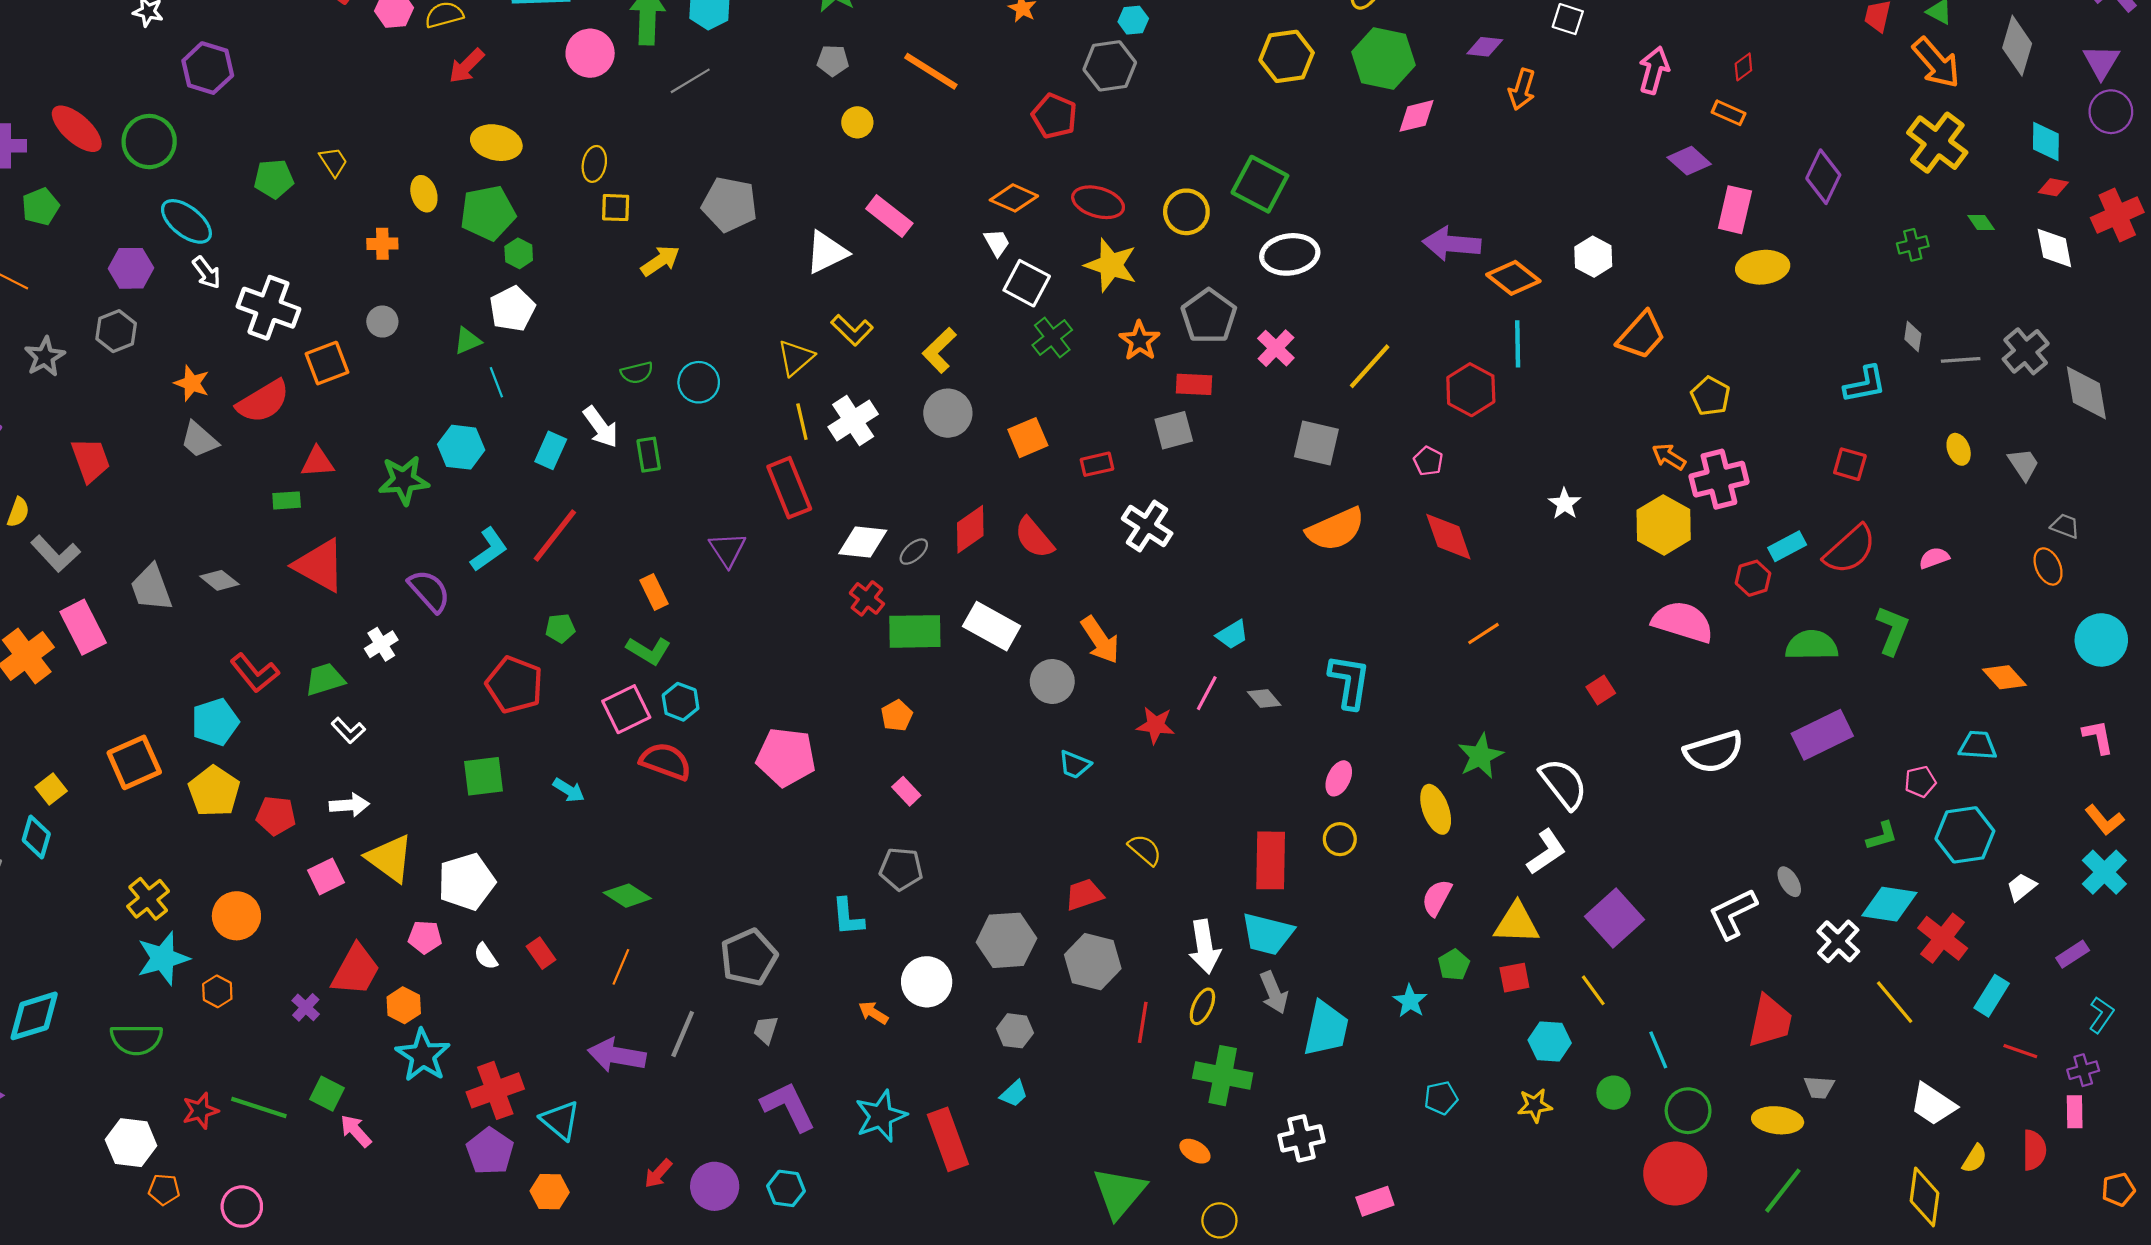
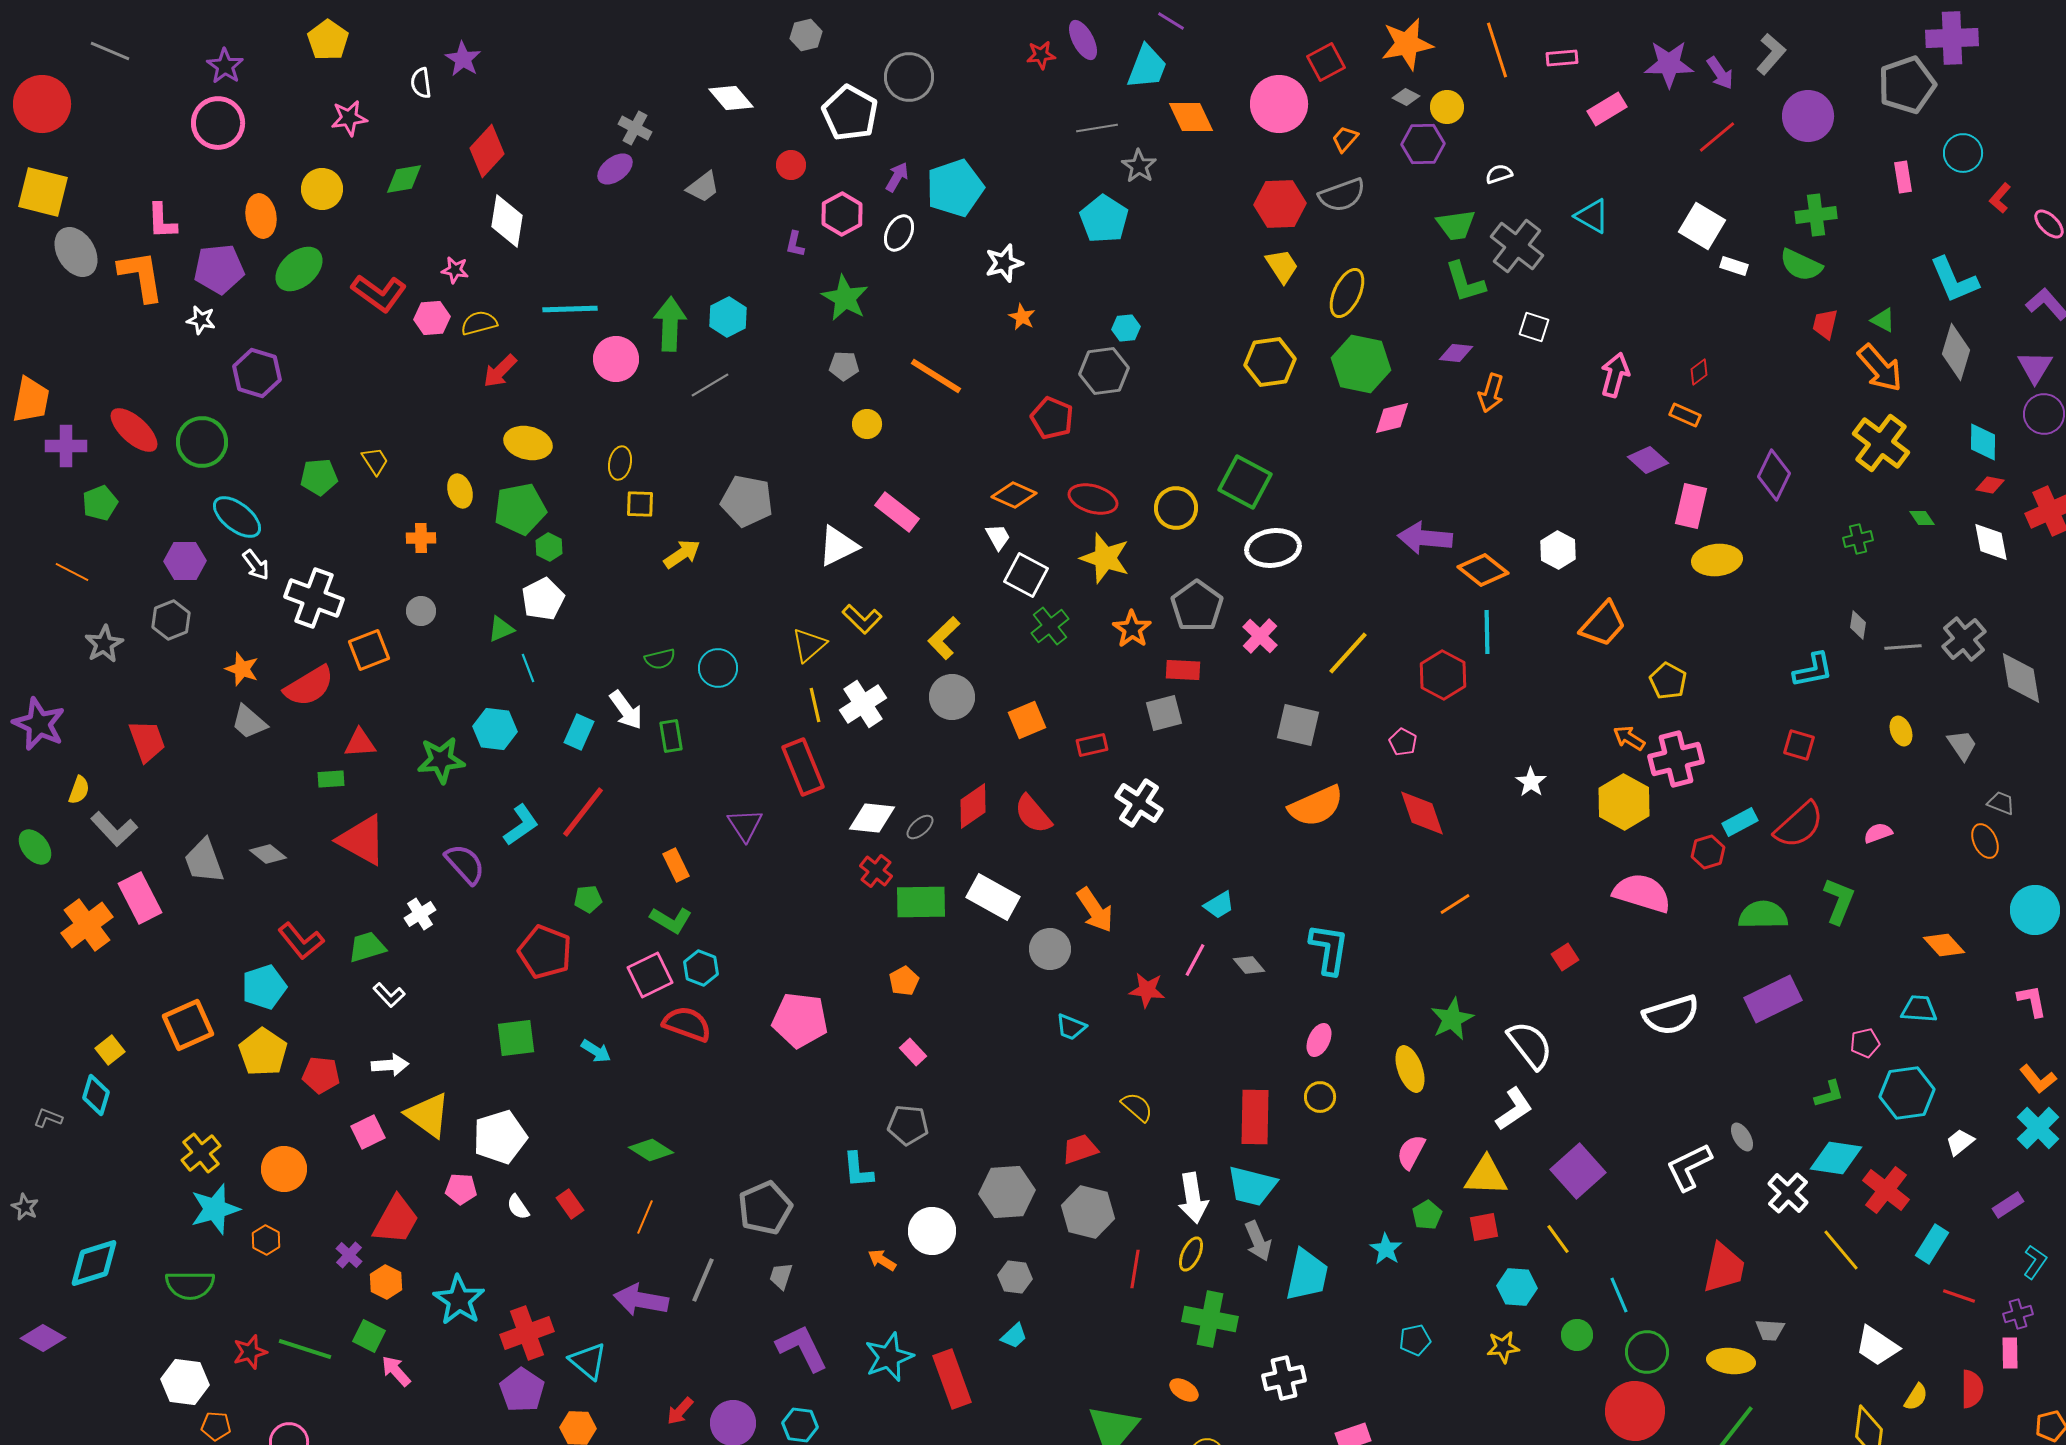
orange hexagon: (404, 1005) -> (386, 1282), moved

